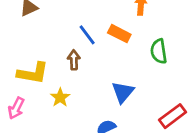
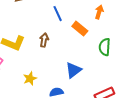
blue line: (87, 35) -> (58, 14), moved
yellow star: (60, 97) -> (30, 79), moved

